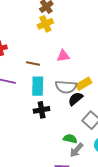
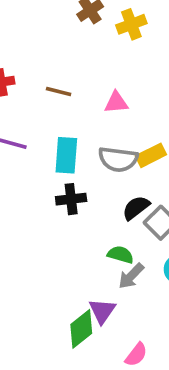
yellow cross: (45, 24) -> (131, 24), moved
brown line: (33, 64) -> (59, 91), moved
black semicircle: (75, 99) -> (136, 208), moved

